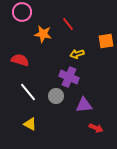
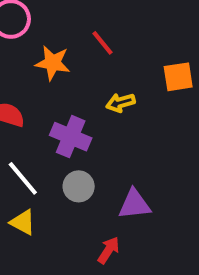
purple cross: (69, 77) -> (71, 137), moved
yellow triangle: (30, 124) -> (23, 222), moved
red arrow: (96, 128) -> (108, 250), moved, turned -80

